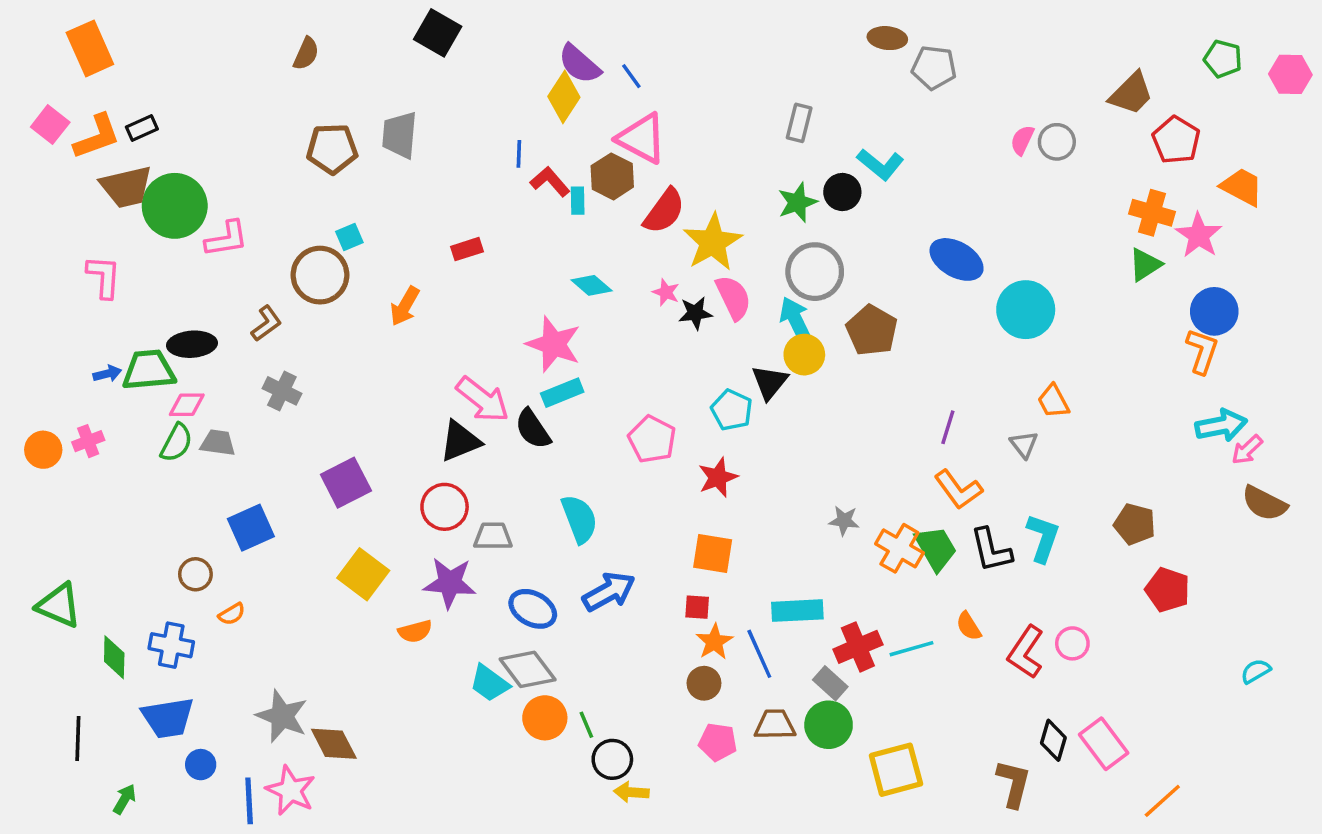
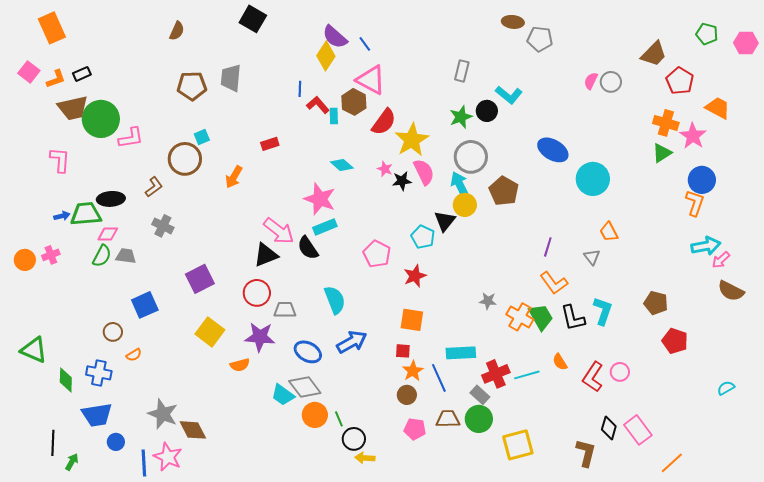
orange L-shape: (97, 137) -> (56, 79), size x0.7
black line: (78, 739) -> (53, 443), moved

